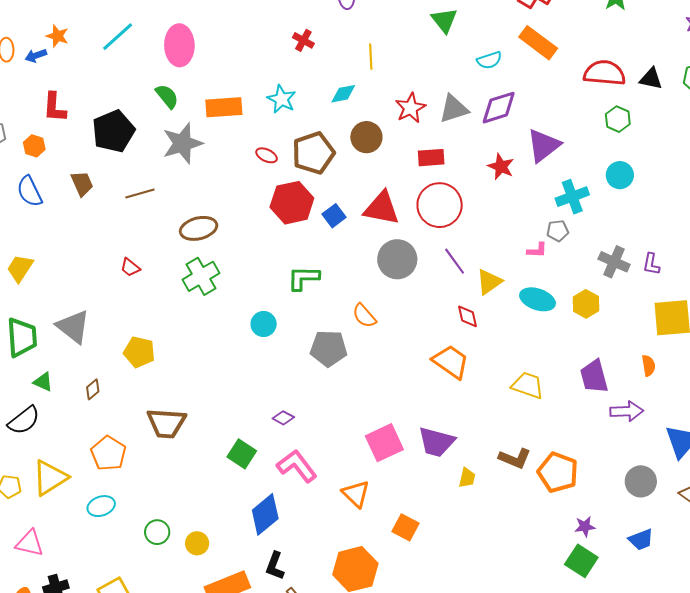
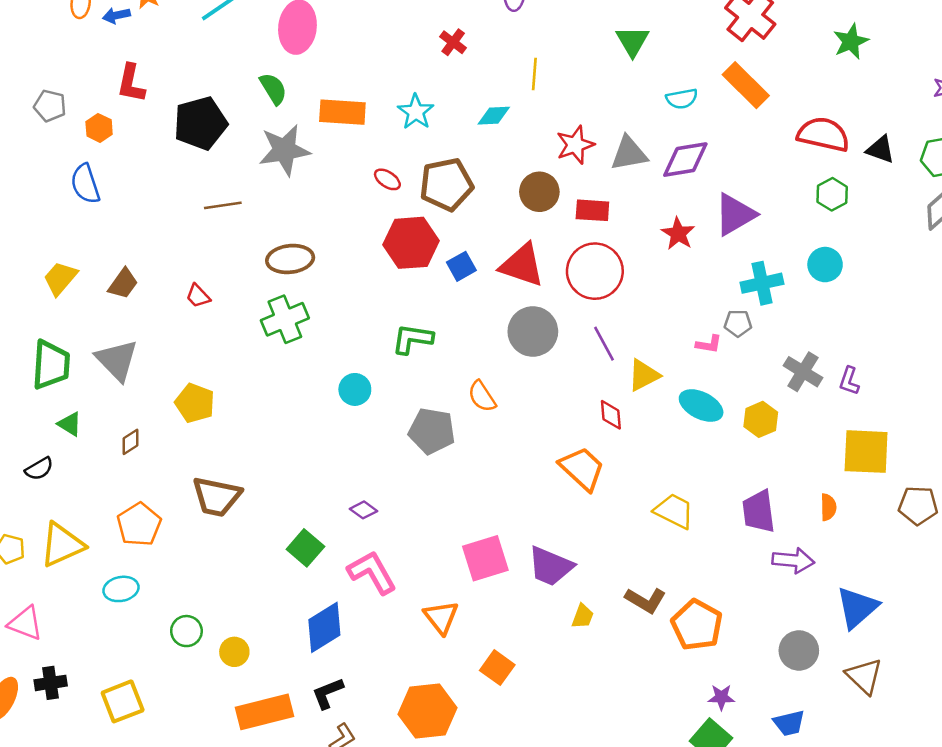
brown circle: (366, 137) -> (539, 192), moved
brown trapezoid: (82, 184) -> (123, 284), moved, turned 52
black semicircle: (24, 420) -> (39, 469), size x0.7
black L-shape: (275, 566) -> (328, 693), turned 40

